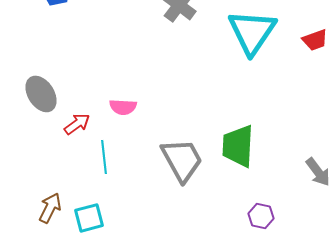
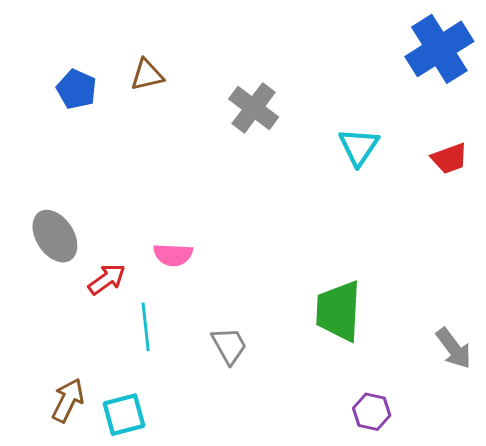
cyan triangle: (252, 32) -> (359, 147), size x0.6
gray trapezoid: (182, 160) -> (229, 346), moved, size x0.6

